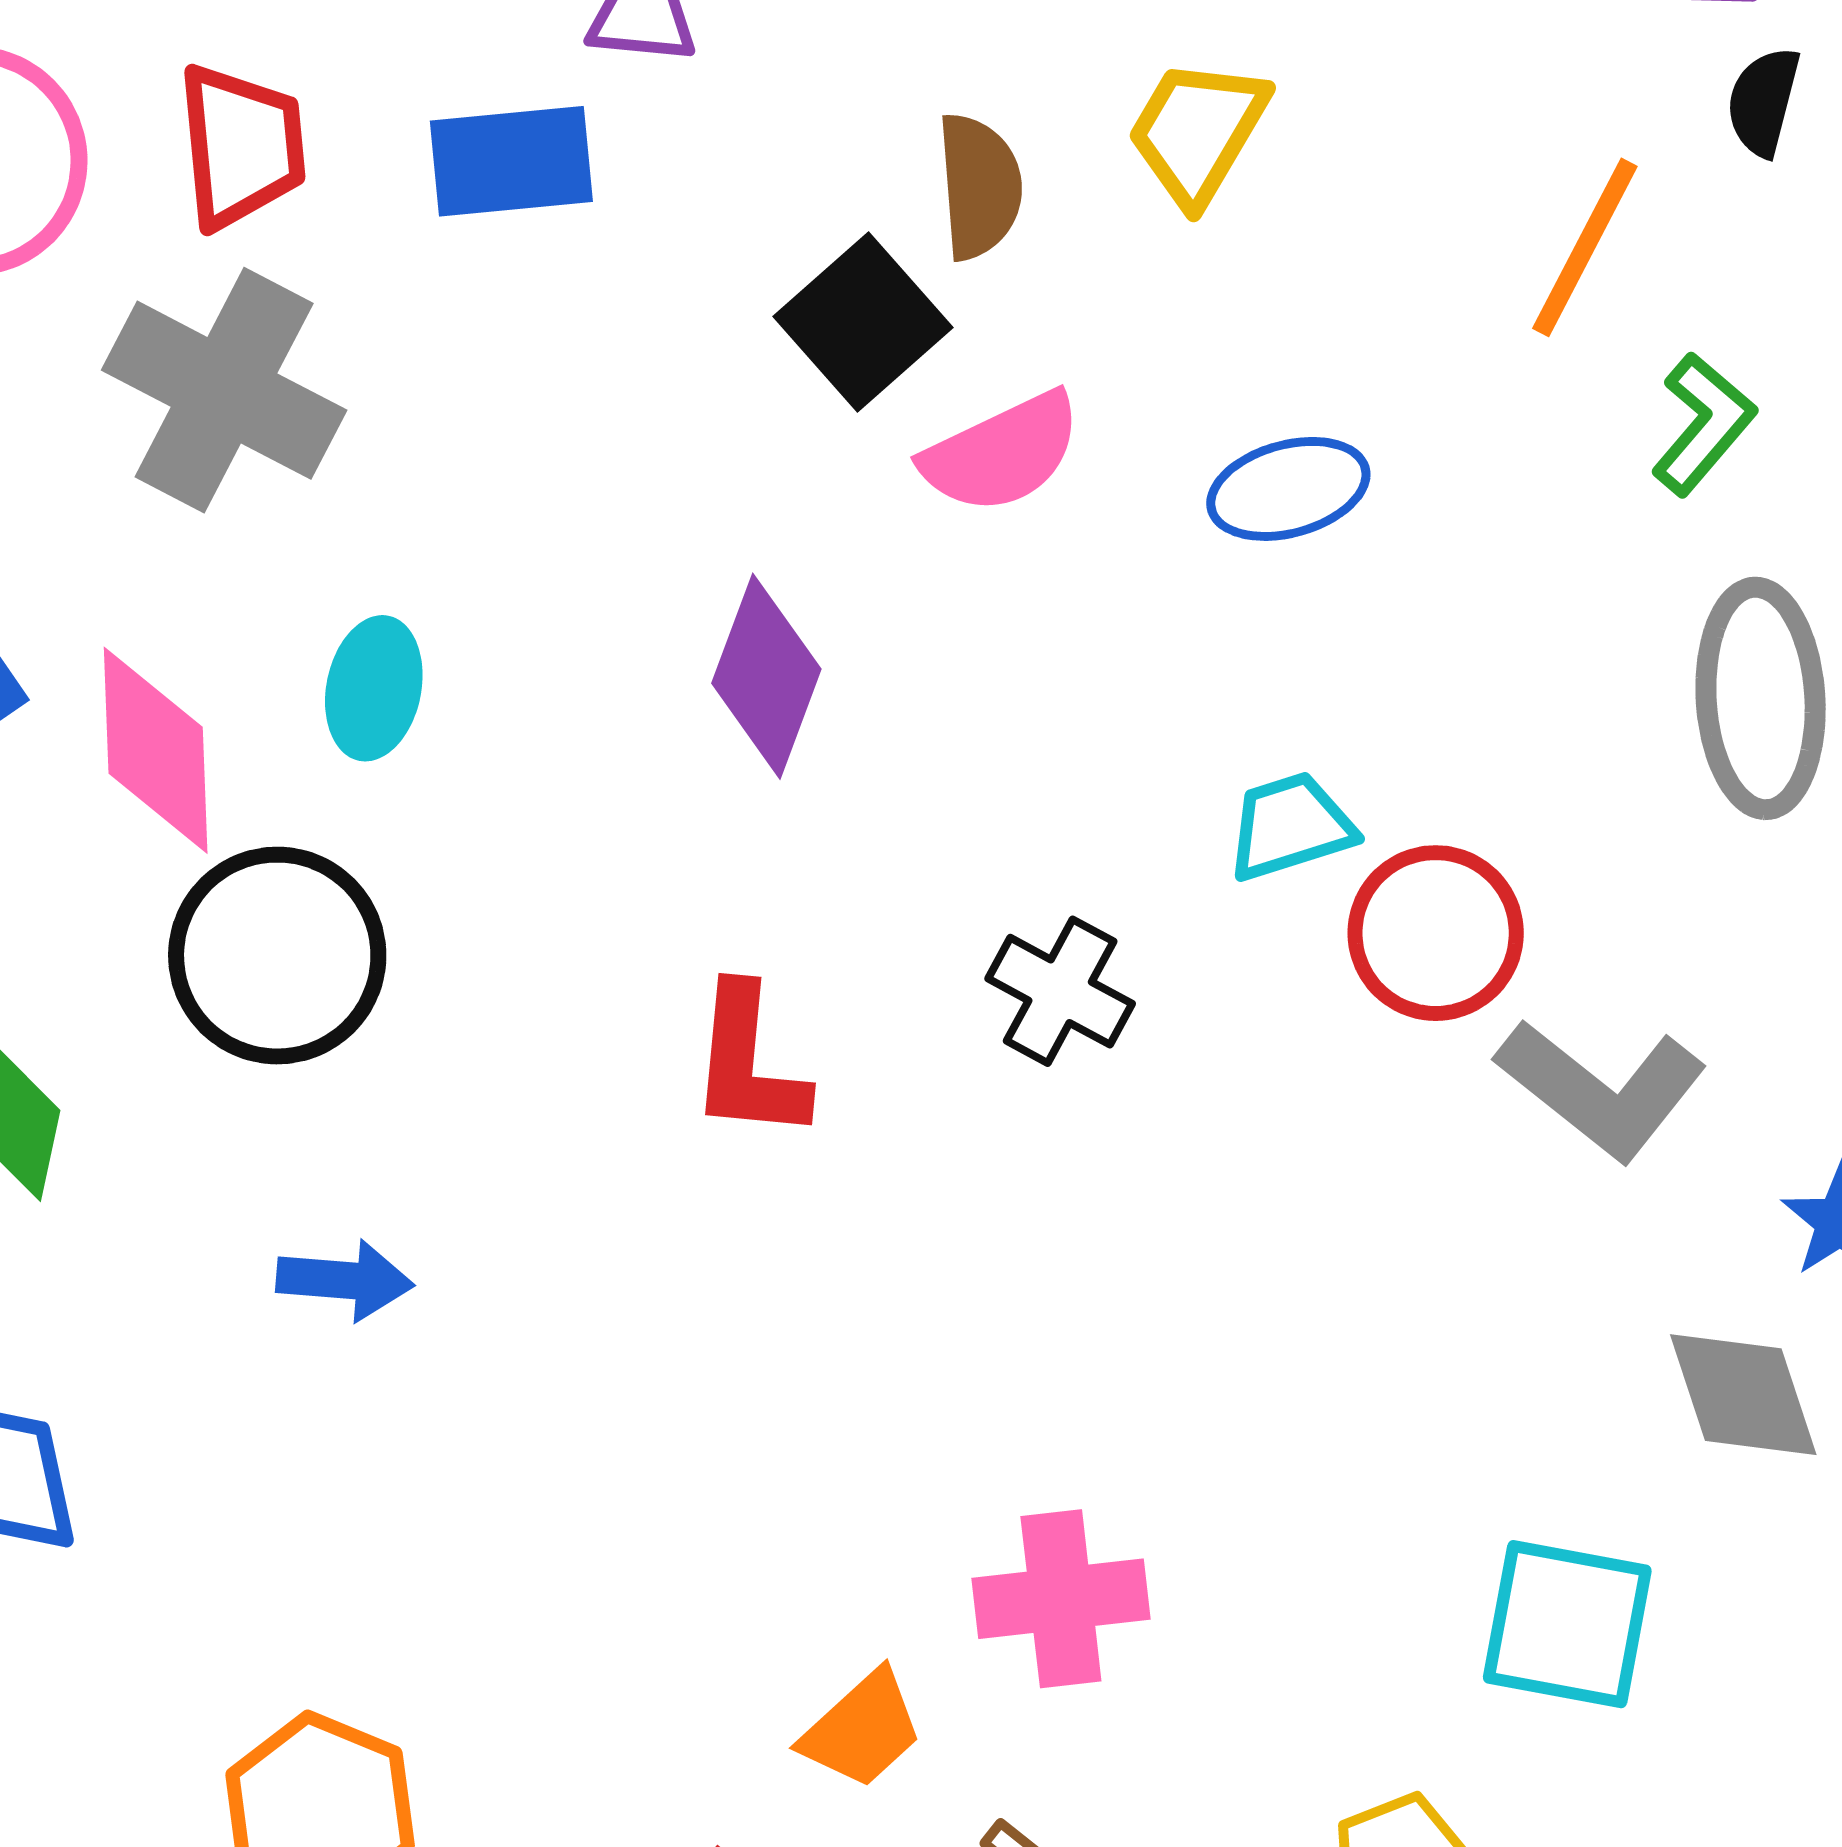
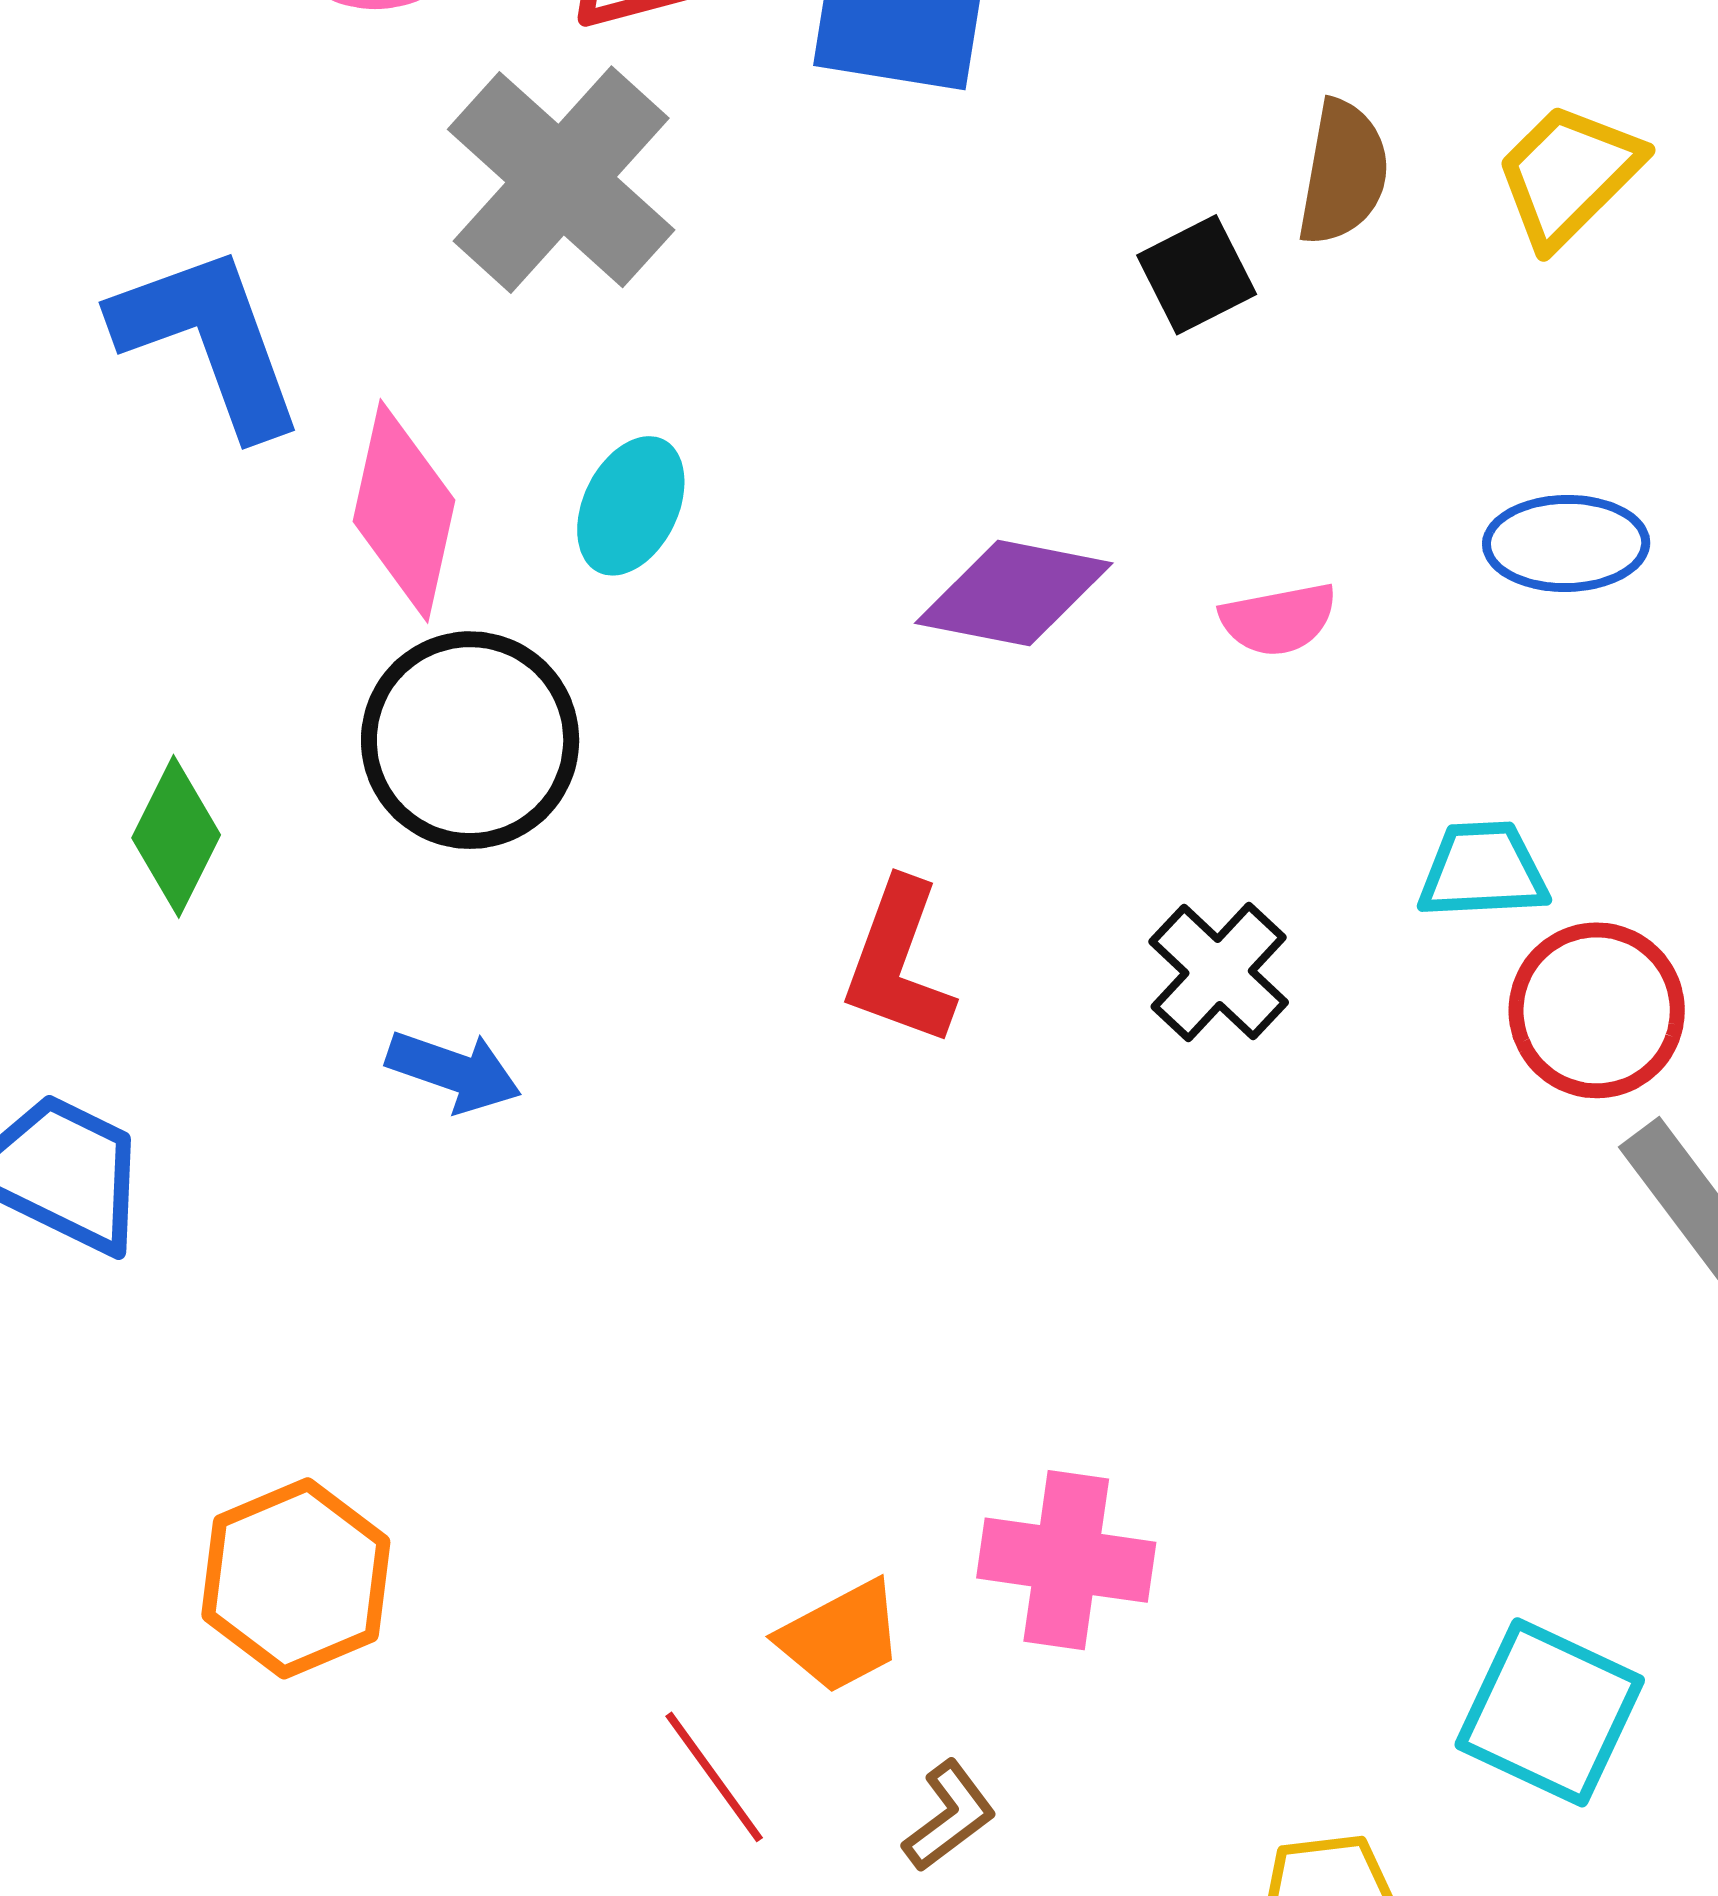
black square: (863, 322) -> (1197, 275), size x0.7
pink semicircle: (1002, 453) -> (1278, 619), moved, size x0.7
purple diamond: (766, 676) -> (1014, 593), turned 66

